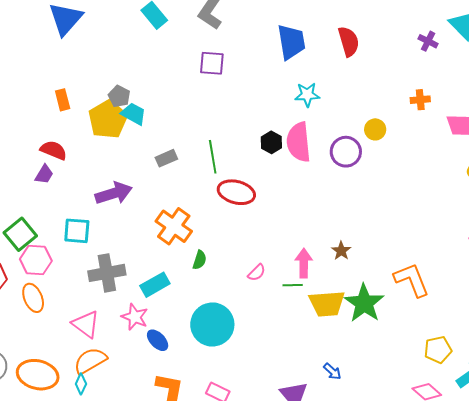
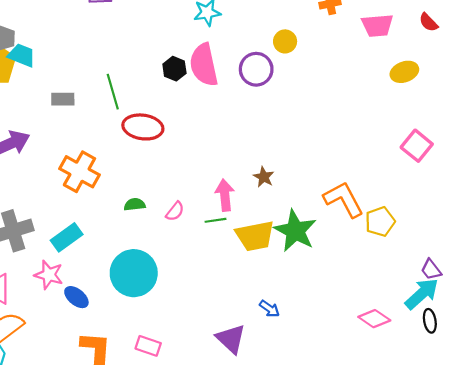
gray rectangle: (166, 158) -> (63, 99), turned 30
green semicircle: (200, 260) -> (135, 204), moved, turned -108
yellow pentagon: (438, 350) -> (380, 222), moved

